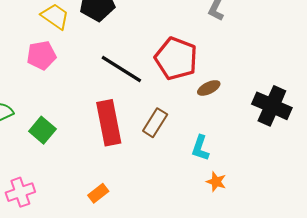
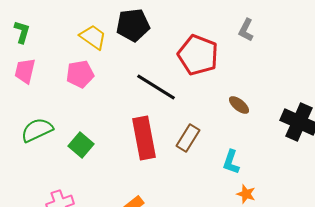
red pentagon: (176, 58) -> (198, 55), moved
brown ellipse: (209, 88) -> (239, 105), turned 65

